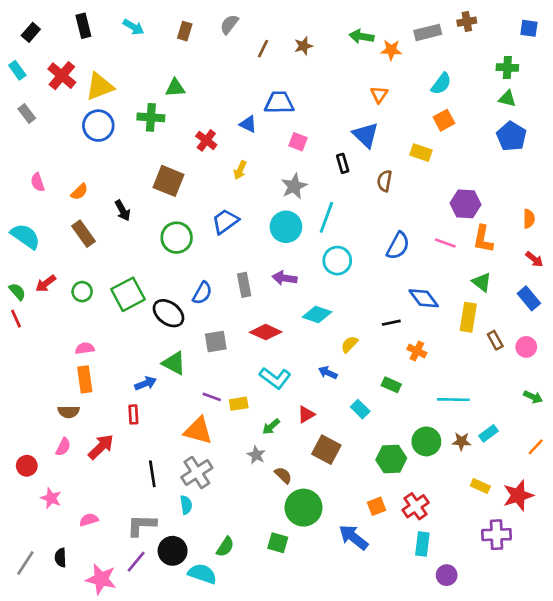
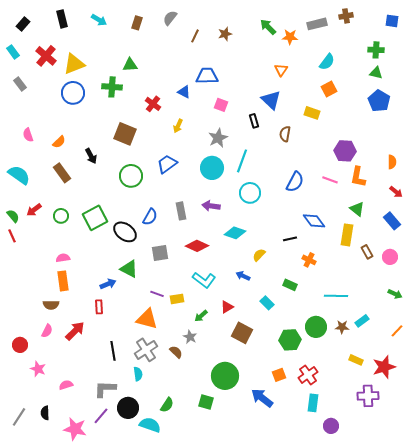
green arrow: (362, 36) -> (268, 27), turned 36
brown semicircle: (283, 475) -> (176, 352), moved

